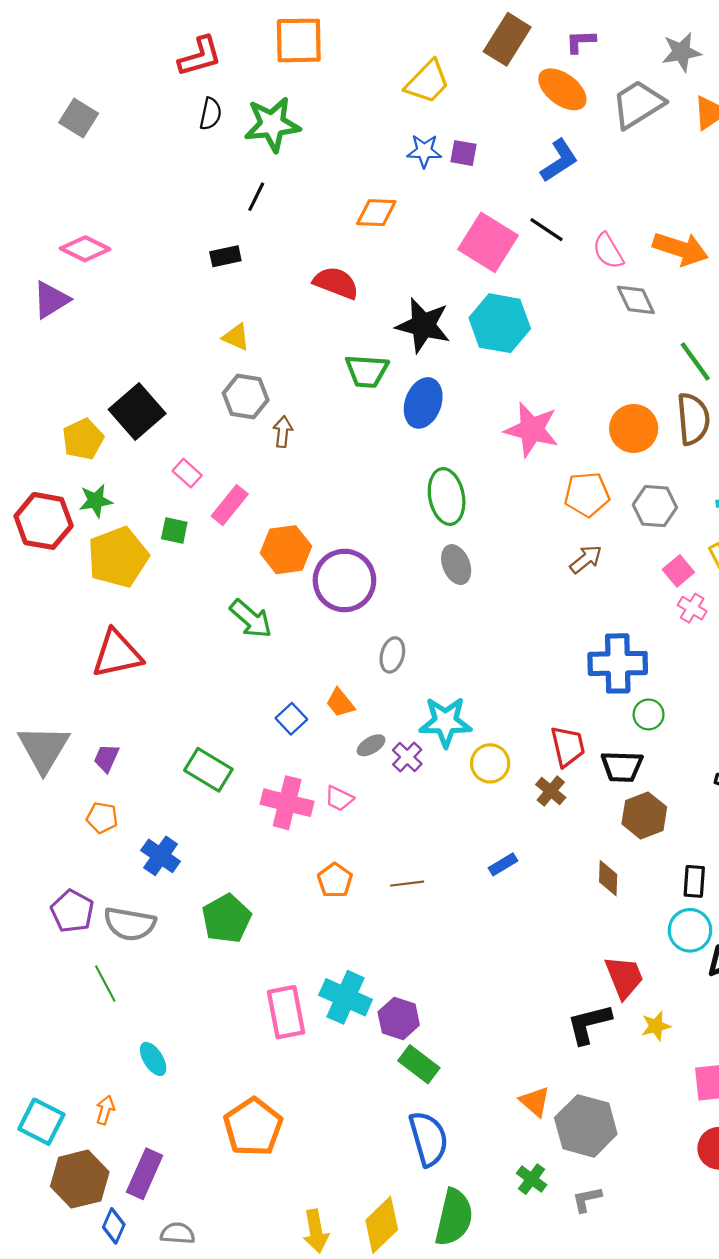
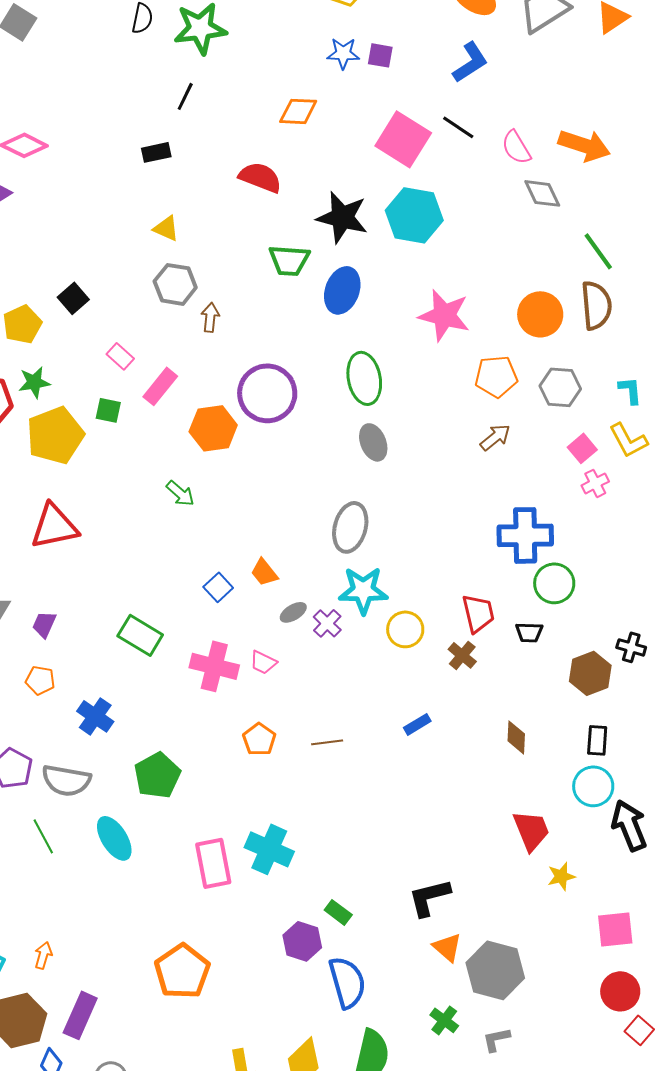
black square: (137, 411) -> (73, 298), size x0.6
purple circle: (344, 581) -> (267, 393), moved
pink cross: (692, 608) -> (595, 483), turned 32
green arrow: (251, 619) -> (180, 493), size x0.7
gray ellipse: (392, 655) -> (350, 527), moved, size x1.5
green circle: (649, 714) -> (554, 583), size x1.4
black trapezoid: (622, 767) -> (529, 632), size x0.7
brown hexagon: (644, 815) -> (590, 673), moved
purple hexagon: (399, 1019) -> (302, 941), moved
black L-shape: (589, 1024) -> (429, 897), moved
cyan ellipse: (153, 1059) -> (114, 838), moved, size x1.4
green rectangle: (419, 1064) -> (338, 912), size x0.7

